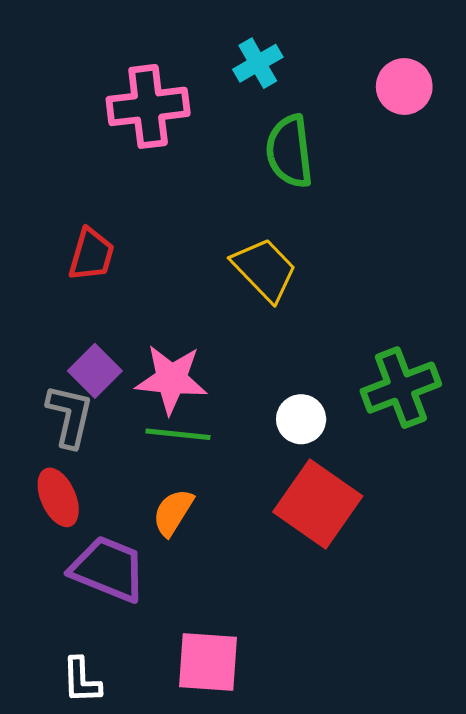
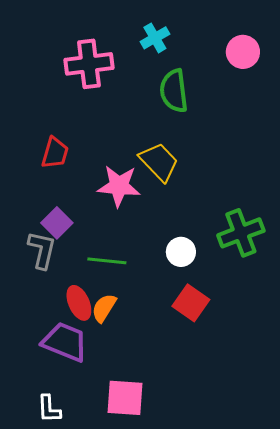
pink star: (171, 379) -> (119, 186), moved
red ellipse: (58, 497) -> (79, 303), moved
red square: (318, 504) -> (191, 303), size x0.7

